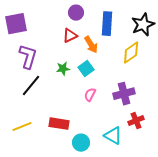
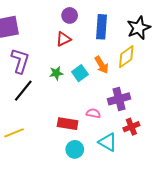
orange arrow: (91, 45) -> (102, 65), moved
pink semicircle: (90, 95) -> (93, 113), moved, turned 72
red rectangle: (59, 124) -> (68, 124), moved

